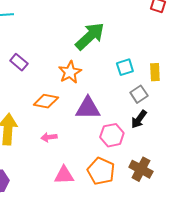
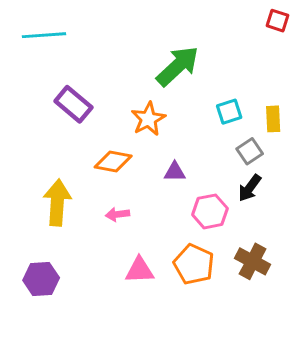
purple rectangle: (19, 62) -> (73, 104), size x1.4
purple triangle: (88, 108) -> (175, 172), size x0.6

